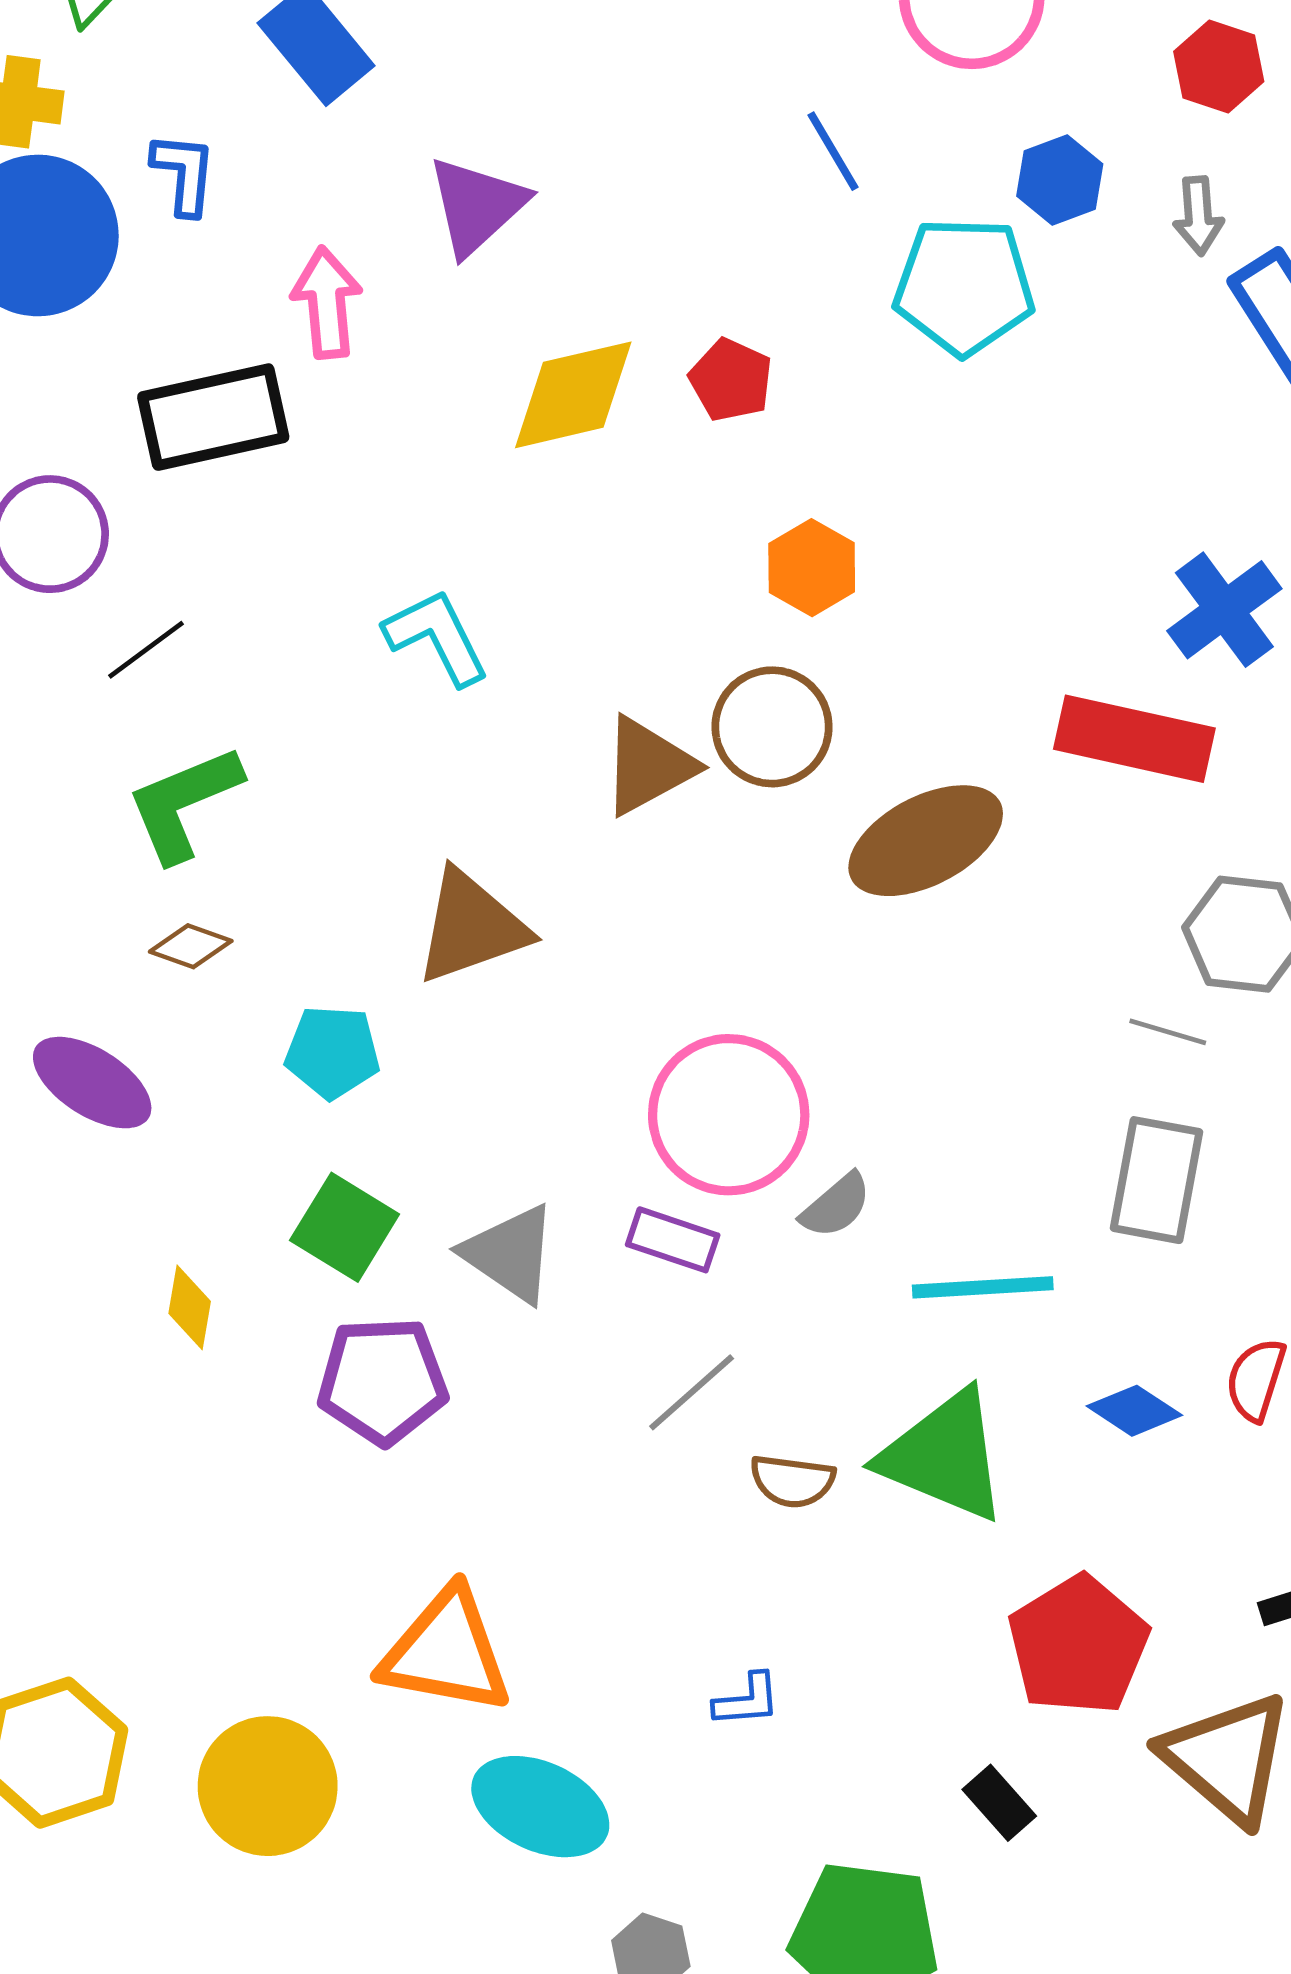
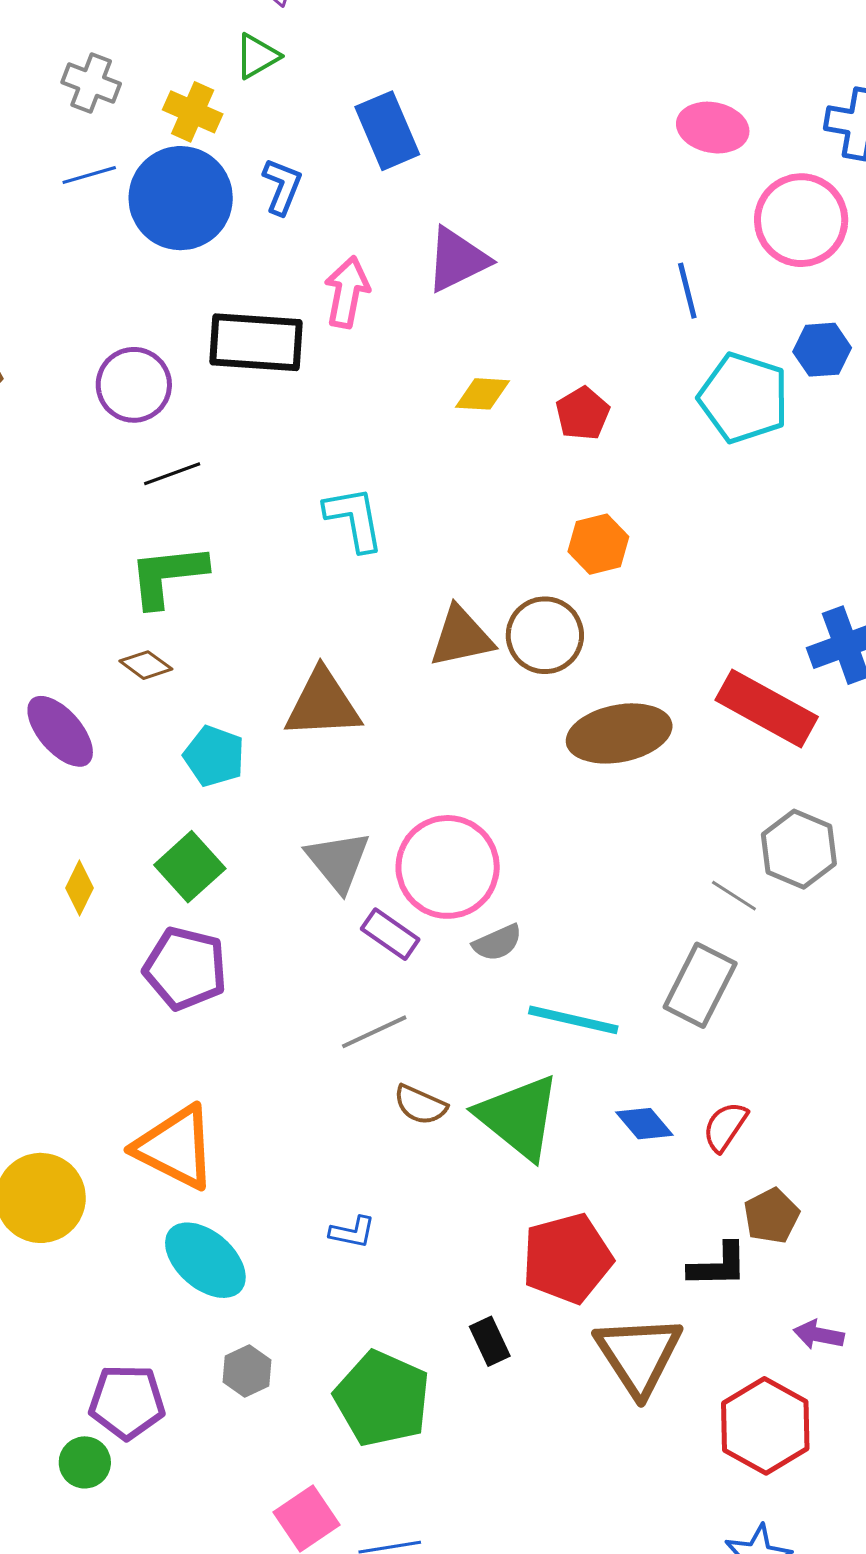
yellow diamond: (573, 395) -> (482, 394), size x0.6
gray triangle: (510, 1254) -> (338, 861), moved

